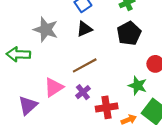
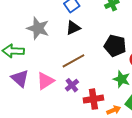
black pentagon: (129, 33) -> (115, 46), moved, turned -30
purple triangle: (28, 105) -> (20, 78), moved, turned -36

